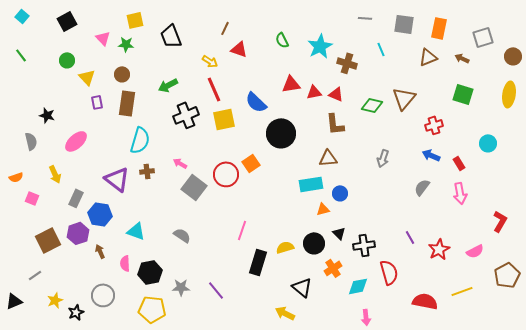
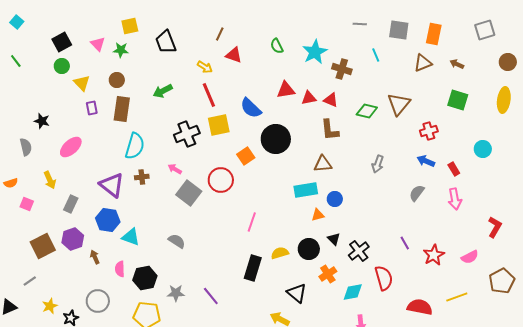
black square: (67, 21) -> (62, 42), moved
gray square: (483, 37) -> (485, 30), moved
black cross: (186, 115) -> (187, 134), moved
orange square: (251, 163) -> (246, 156), moved
blue hexagon: (100, 214) -> (108, 220), moved
pink line: (242, 230) -> (252, 222), moved
black cross: (364, 245) -> (359, 251), turned -30

